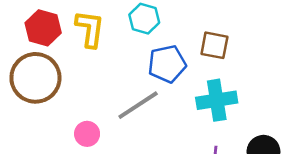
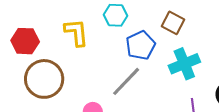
red hexagon: (43, 28) -> (25, 41), moved
brown square: (214, 45) -> (173, 23), turned 30

